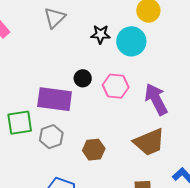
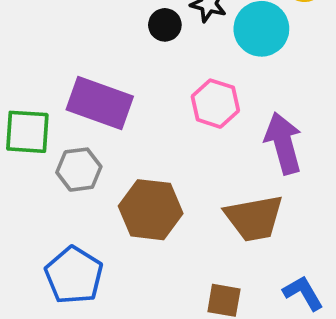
black circle: (83, 78) -> (165, 25), moved
brown hexagon: (94, 150) -> (151, 210), size x1.5

